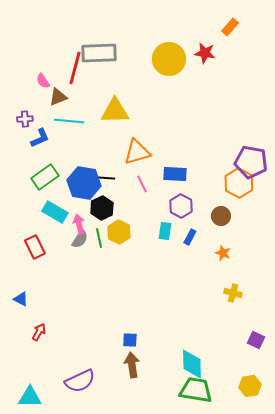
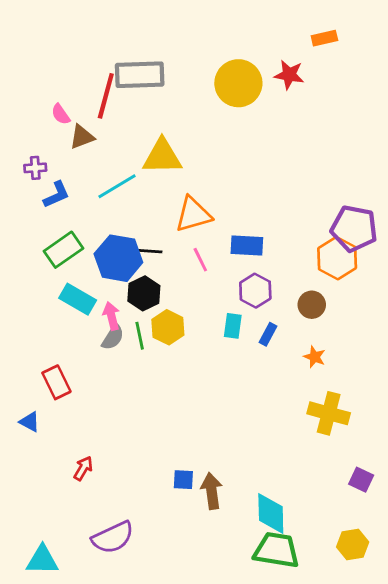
orange rectangle: (230, 27) -> (324, 38), turned 36
cyan line: (69, 121) -> (117, 186), moved, turned -36
red rectangle: (35, 247) -> (56, 382), moved
yellow cross: (233, 293) -> (329, 413), size x1.6
red arrow: (39, 332) -> (83, 468), moved
brown arrow: (132, 365) -> (212, 491), moved

